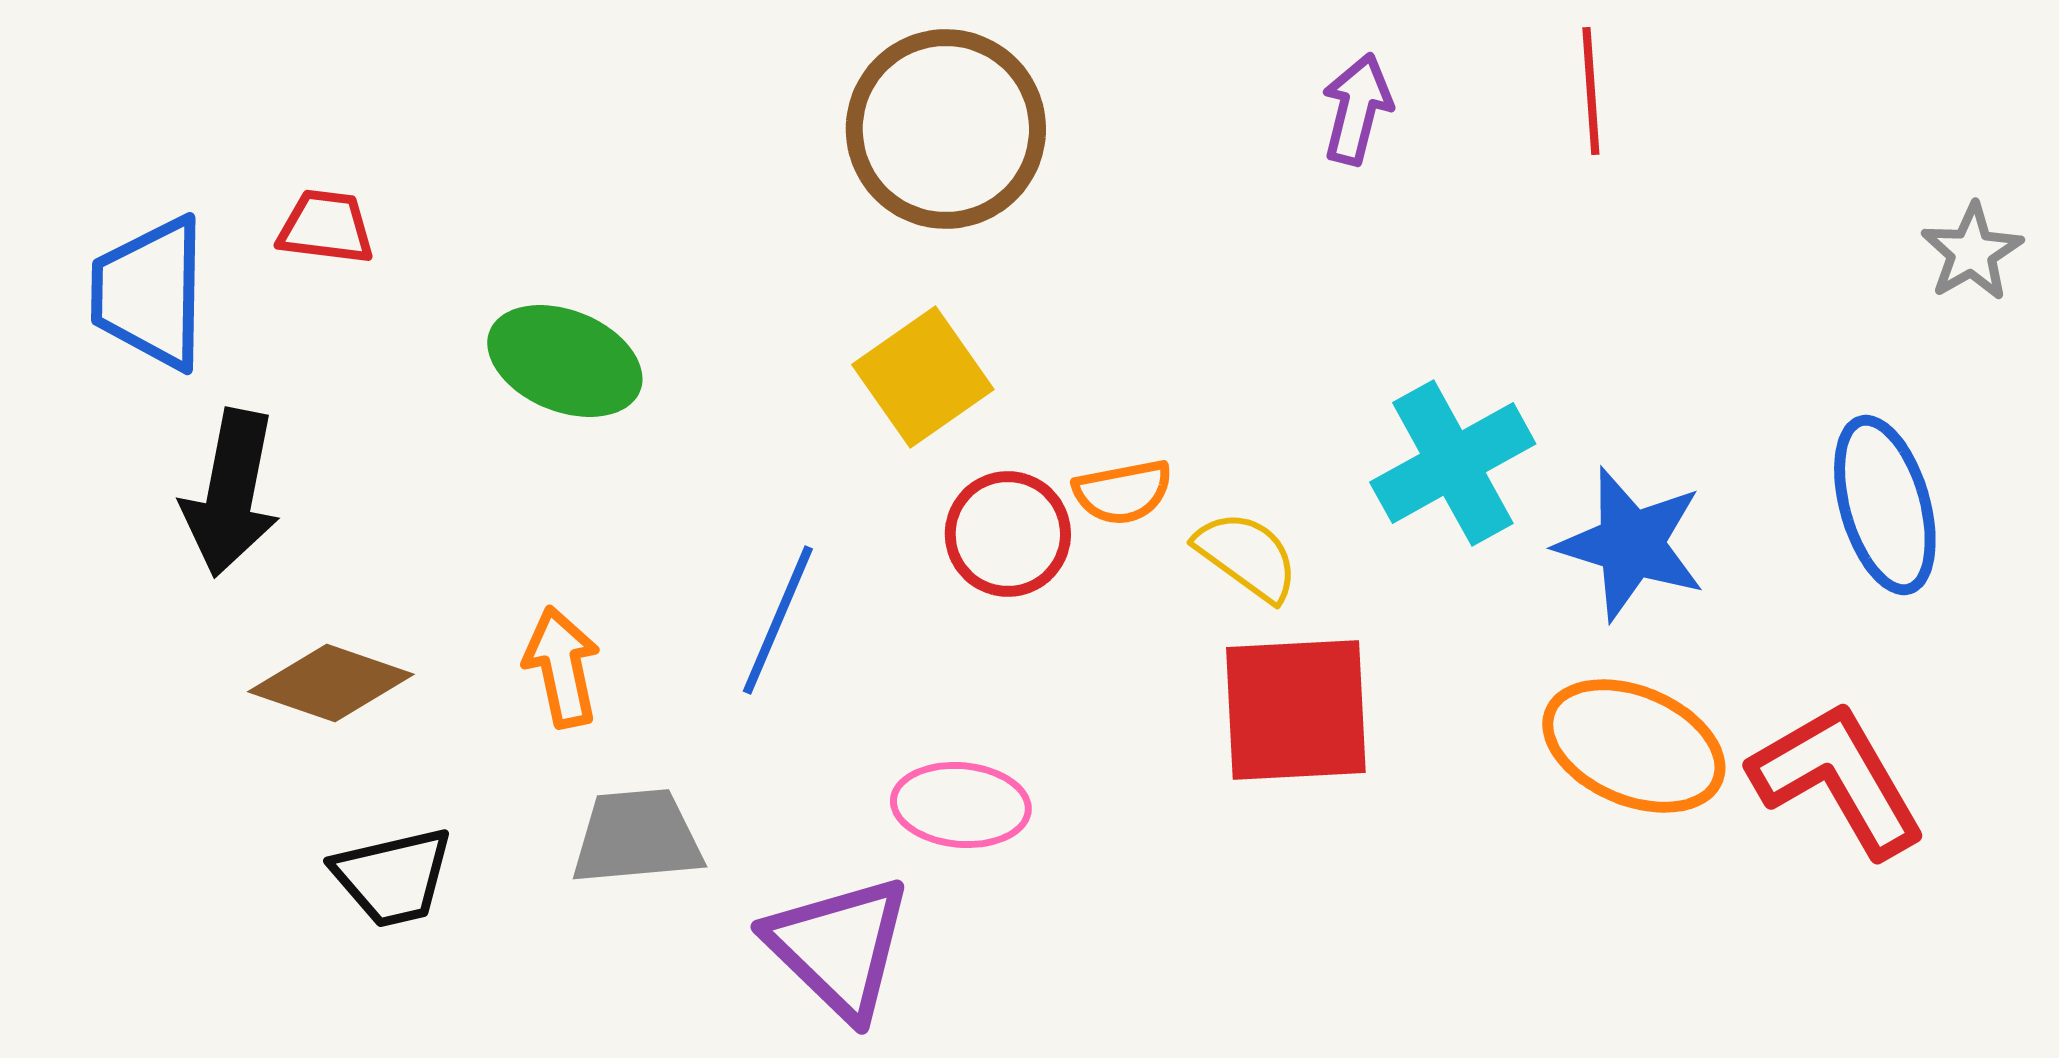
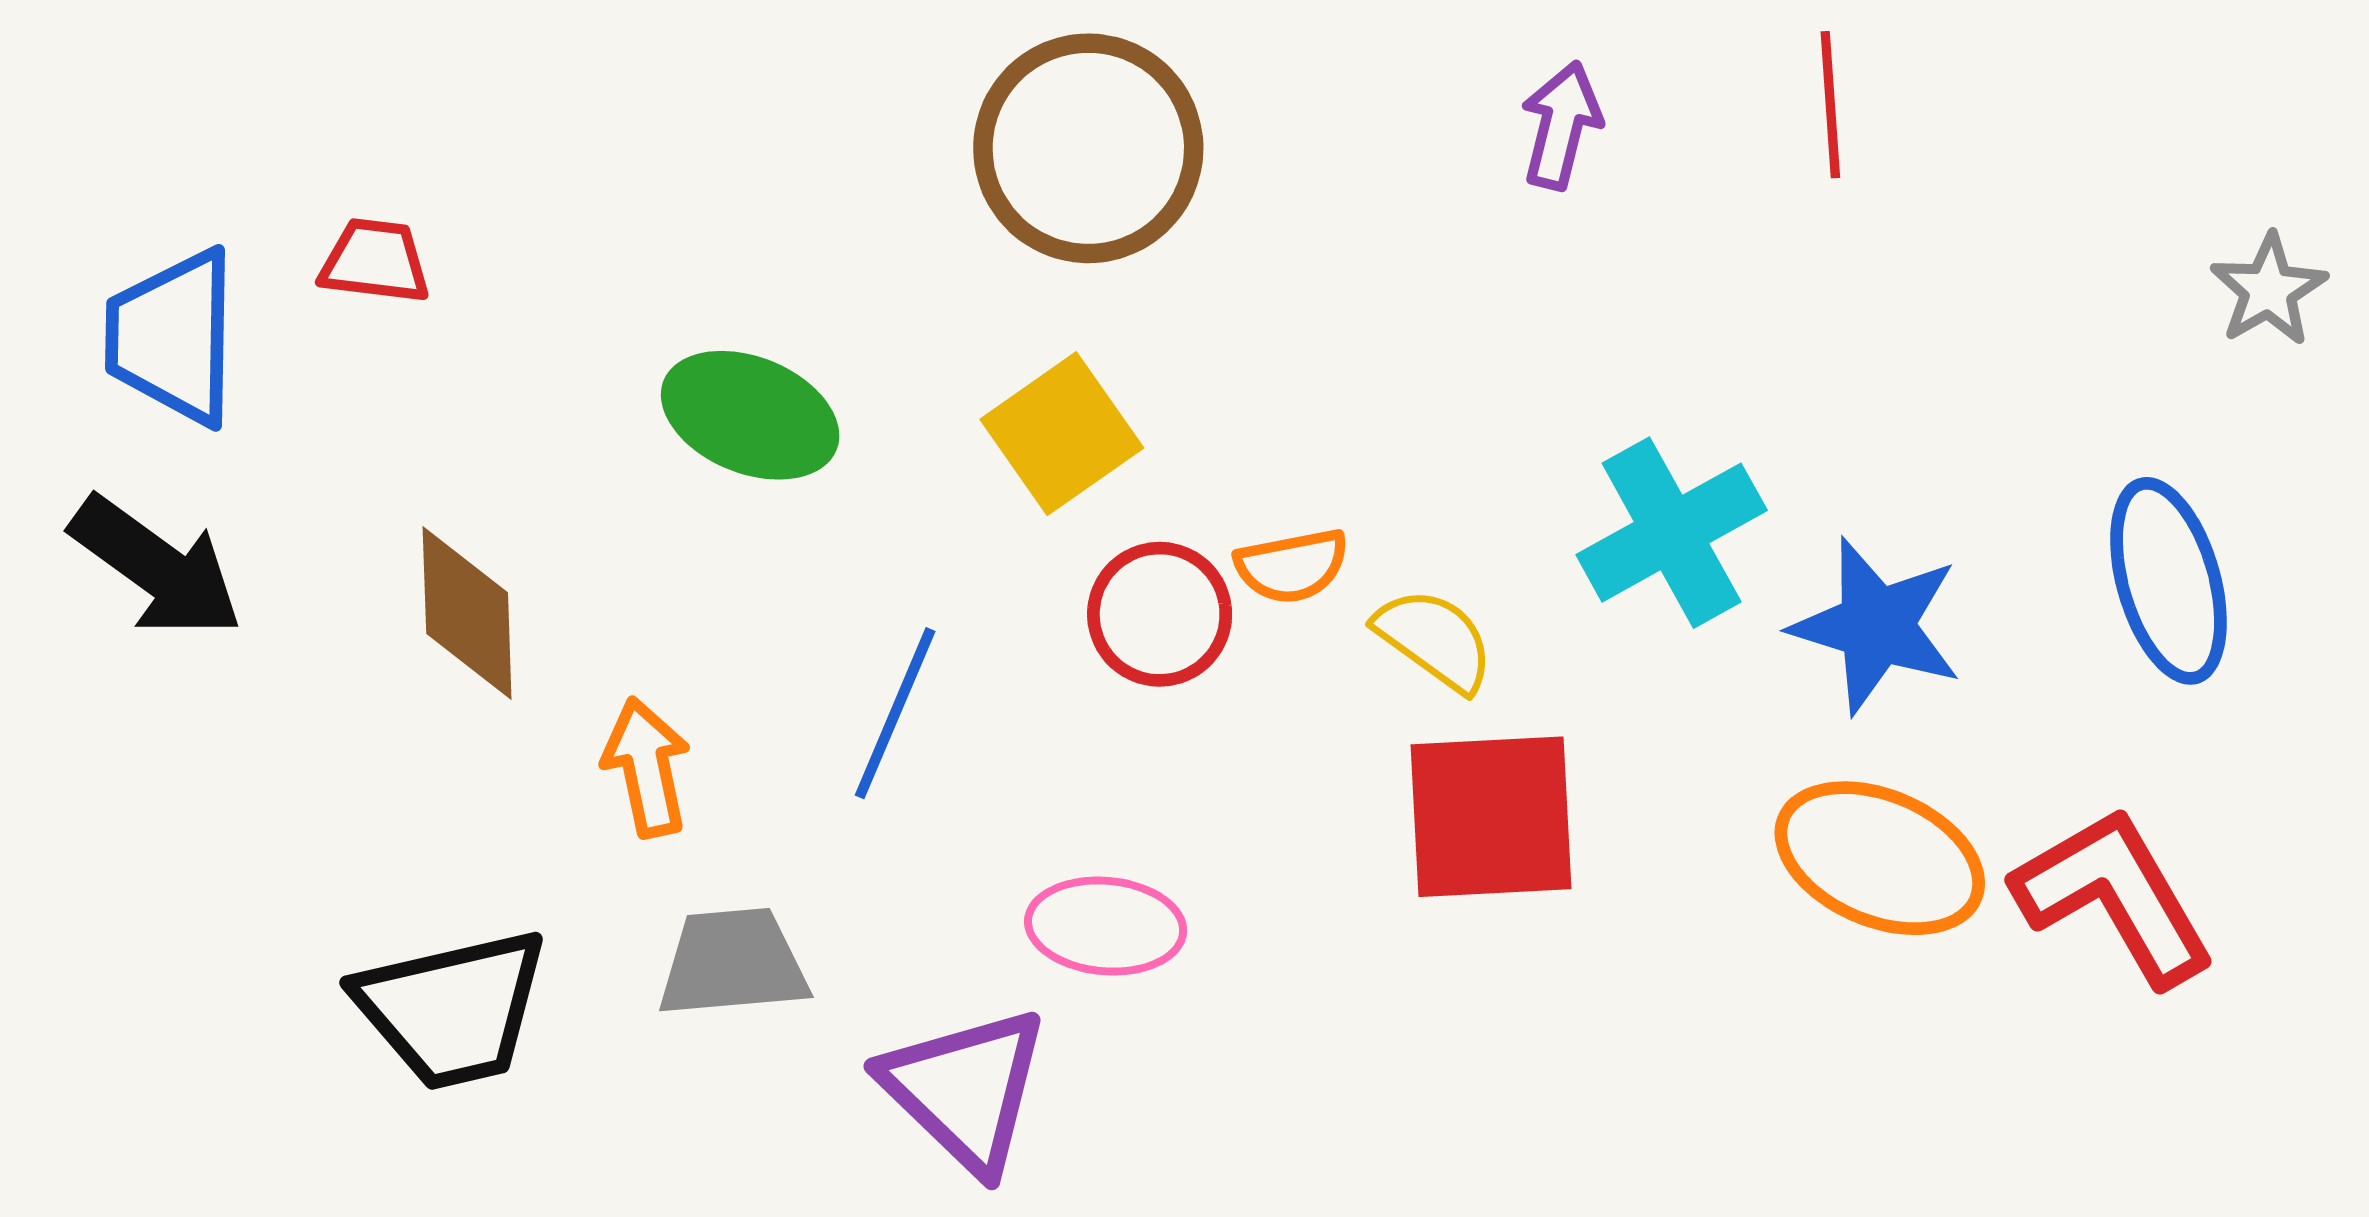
green ellipse: (565, 361) -> (750, 415), moved
black arrow: (231, 493) -> (156, 567), moved, turned -65
brown diamond: (331, 683) -> (467, 613), moved, turned 69
black trapezoid: (393, 877) -> (452, 1009), size x1.4

